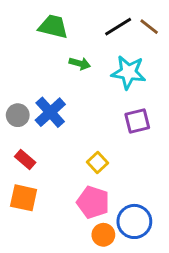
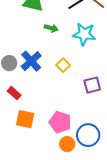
purple square: (137, 121) -> (92, 85), moved
yellow square: (97, 162) -> (63, 65), moved
orange square: (24, 198) -> (25, 119), moved

